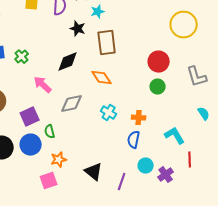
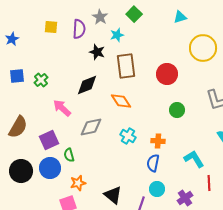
red circle: (159, 62) -> (167, 74), moved
cyan circle: (146, 166) -> (157, 189), moved

